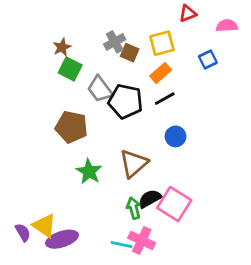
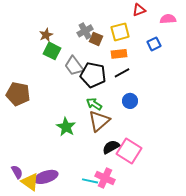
orange rectangle: (161, 73) -> (119, 54), turned 35
brown pentagon: (71, 127) -> (18, 94), moved
green arrow: (134, 208) -> (94, 104), moved, turned -42
yellow triangle: (44, 226) -> (30, 182), moved

